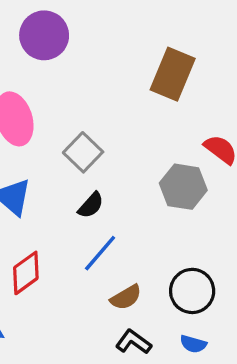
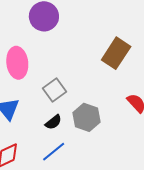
gray hexagon: (183, 187) -> (87, 117), moved

